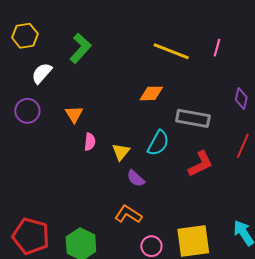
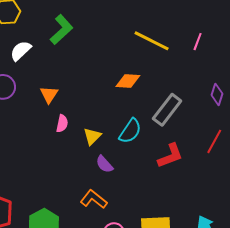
gray rectangle: (193, 118) -> (167, 110), turned -68

